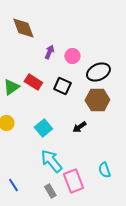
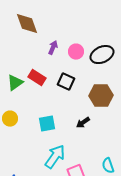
black ellipse: (98, 72) -> (102, 55), moved
cyan square: (43, 128) -> (47, 124), turned 30
cyan arrow: (51, 161) -> (55, 157), turned 75

